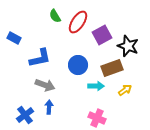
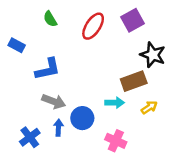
green semicircle: (55, 16) -> (50, 19), moved
purple square: (102, 35) -> (132, 20), moved
blue circle: (78, 65) -> (82, 118), moved

